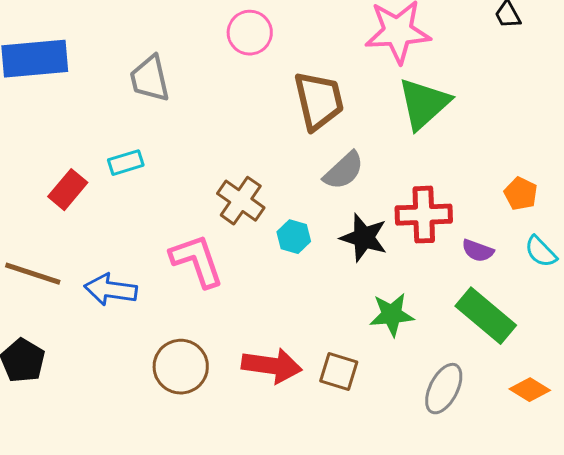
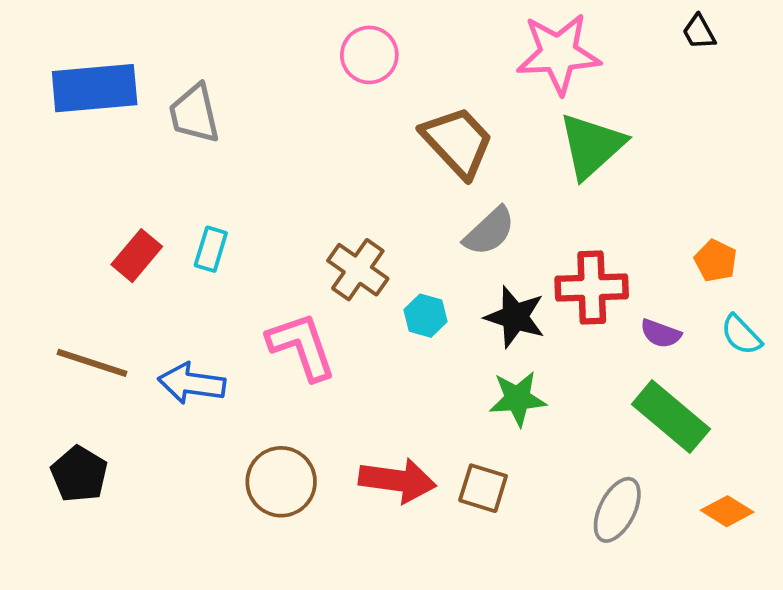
gray trapezoid: (150, 79) -> (194, 114), moved
brown trapezoid: (319, 101) -> (457, 142), turned -30
cyan rectangle: (126, 163) -> (211, 249), moved, turned -56
green star: (392, 315) -> (518, 399), moved

